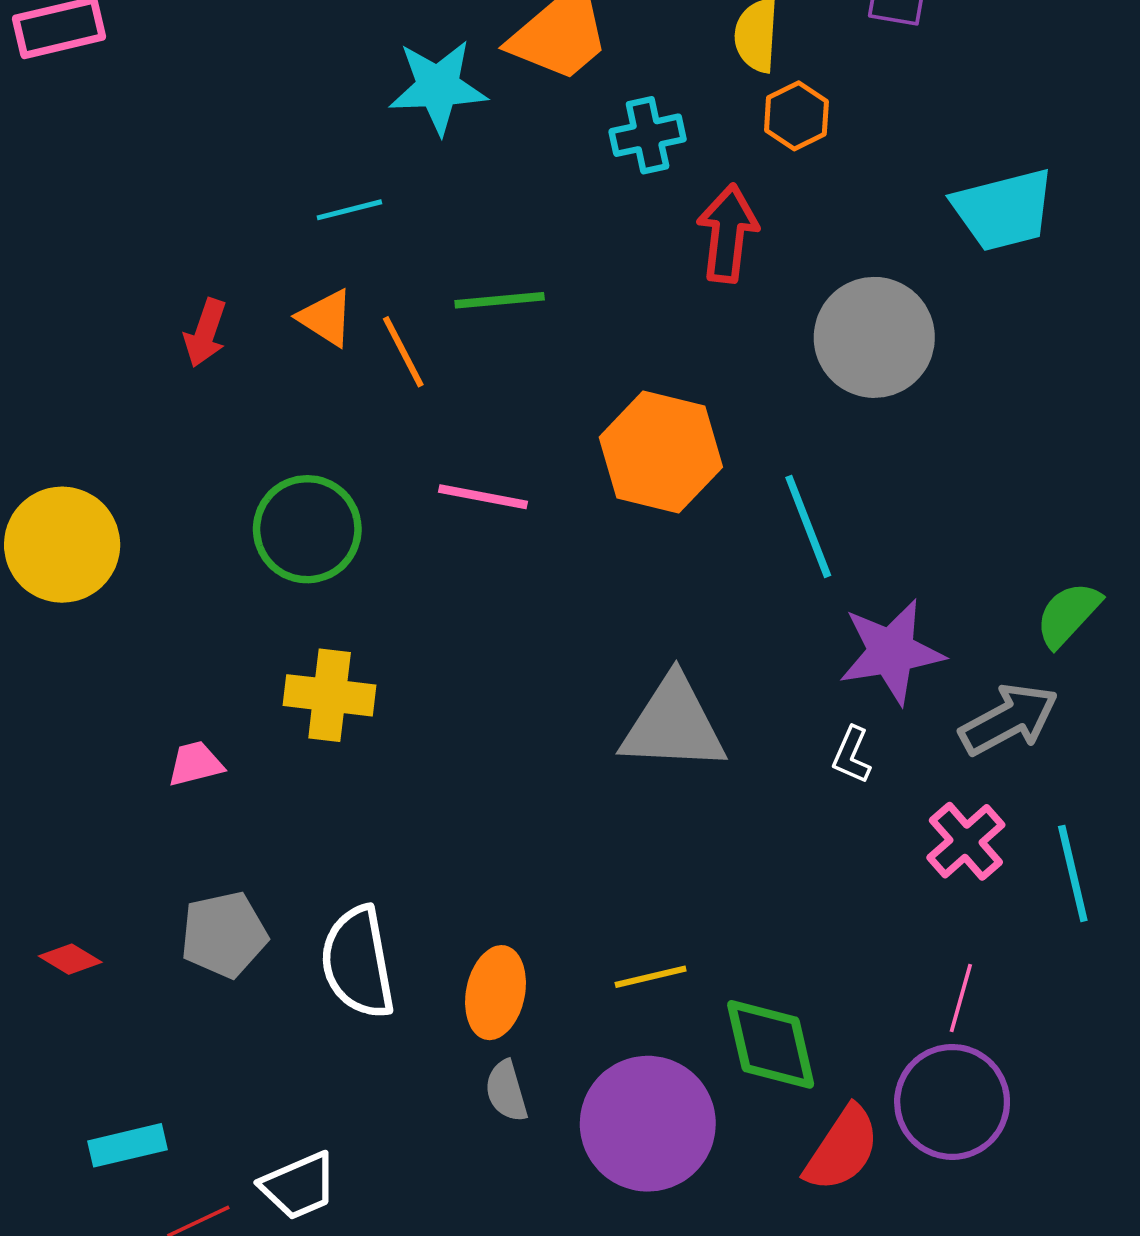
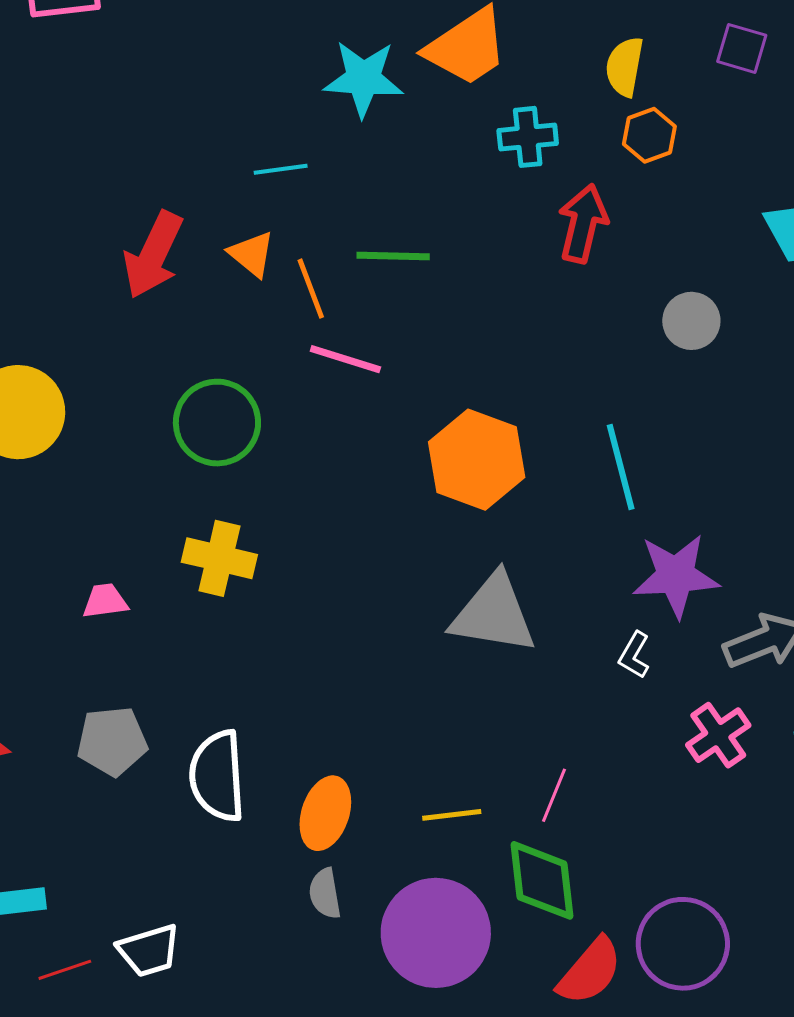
red arrow: (205, 333) -> (153, 255), size x1.6
gray circle: (874, 337) -> (691, 321), size x0.6
orange hexagon: (661, 452) -> (477, 460), moved
pink line: (483, 497) -> (345, 359), moved
pink line: (961, 998) -> (554, 795), moved

